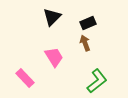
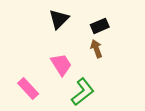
green L-shape: (97, 81) -> (83, 92), moved

